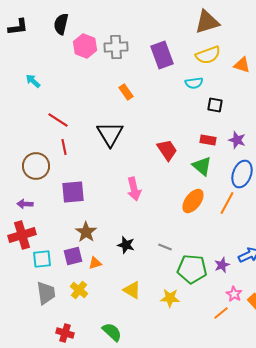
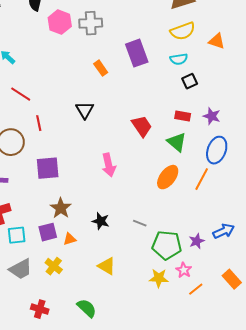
purple rectangle: (162, 55) -> (137, 53), moved
cyan semicircle: (194, 83) -> (179, 59), moved
black square: (215, 105) -> (190, 81), turned -35
red line: (58, 120) -> (21, 94), moved
black triangle: (110, 134) -> (85, 110), size x0.7
gray trapezoid: (46, 293) -> (21, 269), turned 70
pink star: (234, 294) -> (184, 270), moved
yellow star: (170, 298) -> (159, 278), moved

